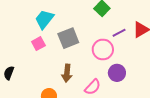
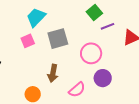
purple line: (119, 33) -> (108, 26), moved

